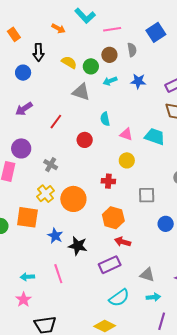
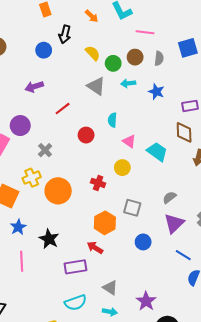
orange hexagon: (113, 218) -> (105, 223), moved
blue star: (55, 236) -> (18, 227), moved

